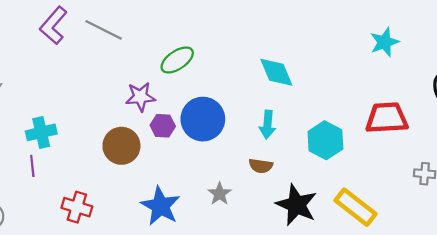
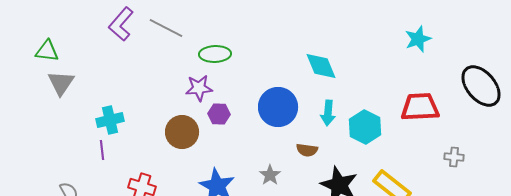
green ellipse: (177, 60) -> (215, 54), moved, turned 32
blue circle: (203, 119) -> (278, 107), moved
cyan arrow: (267, 125) -> (328, 113), moved

